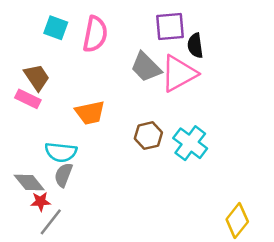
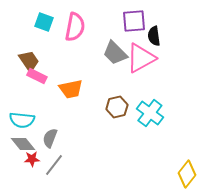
pink rectangle: (28, 99) -> (37, 76), moved
cyan semicircle: (61, 152) -> (22, 120), moved
gray line: (51, 222) -> (54, 165), moved

